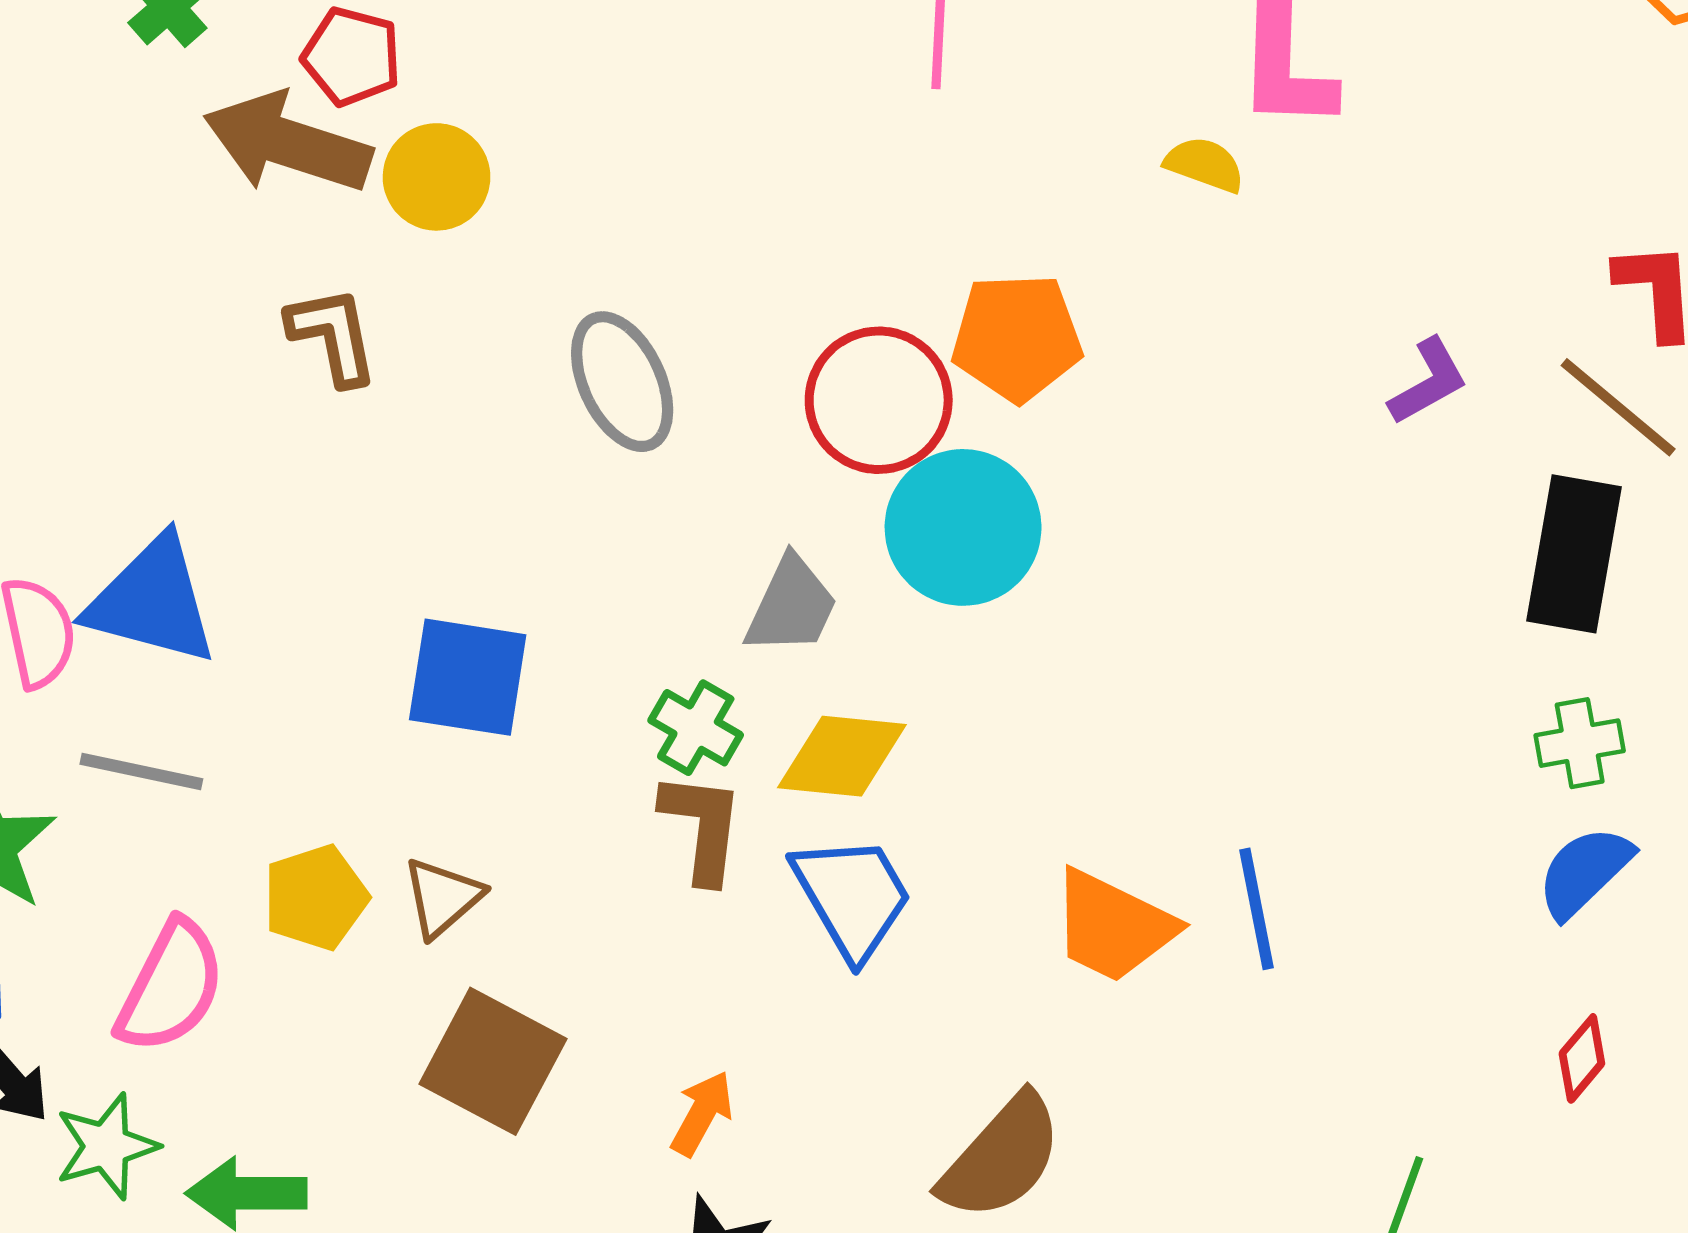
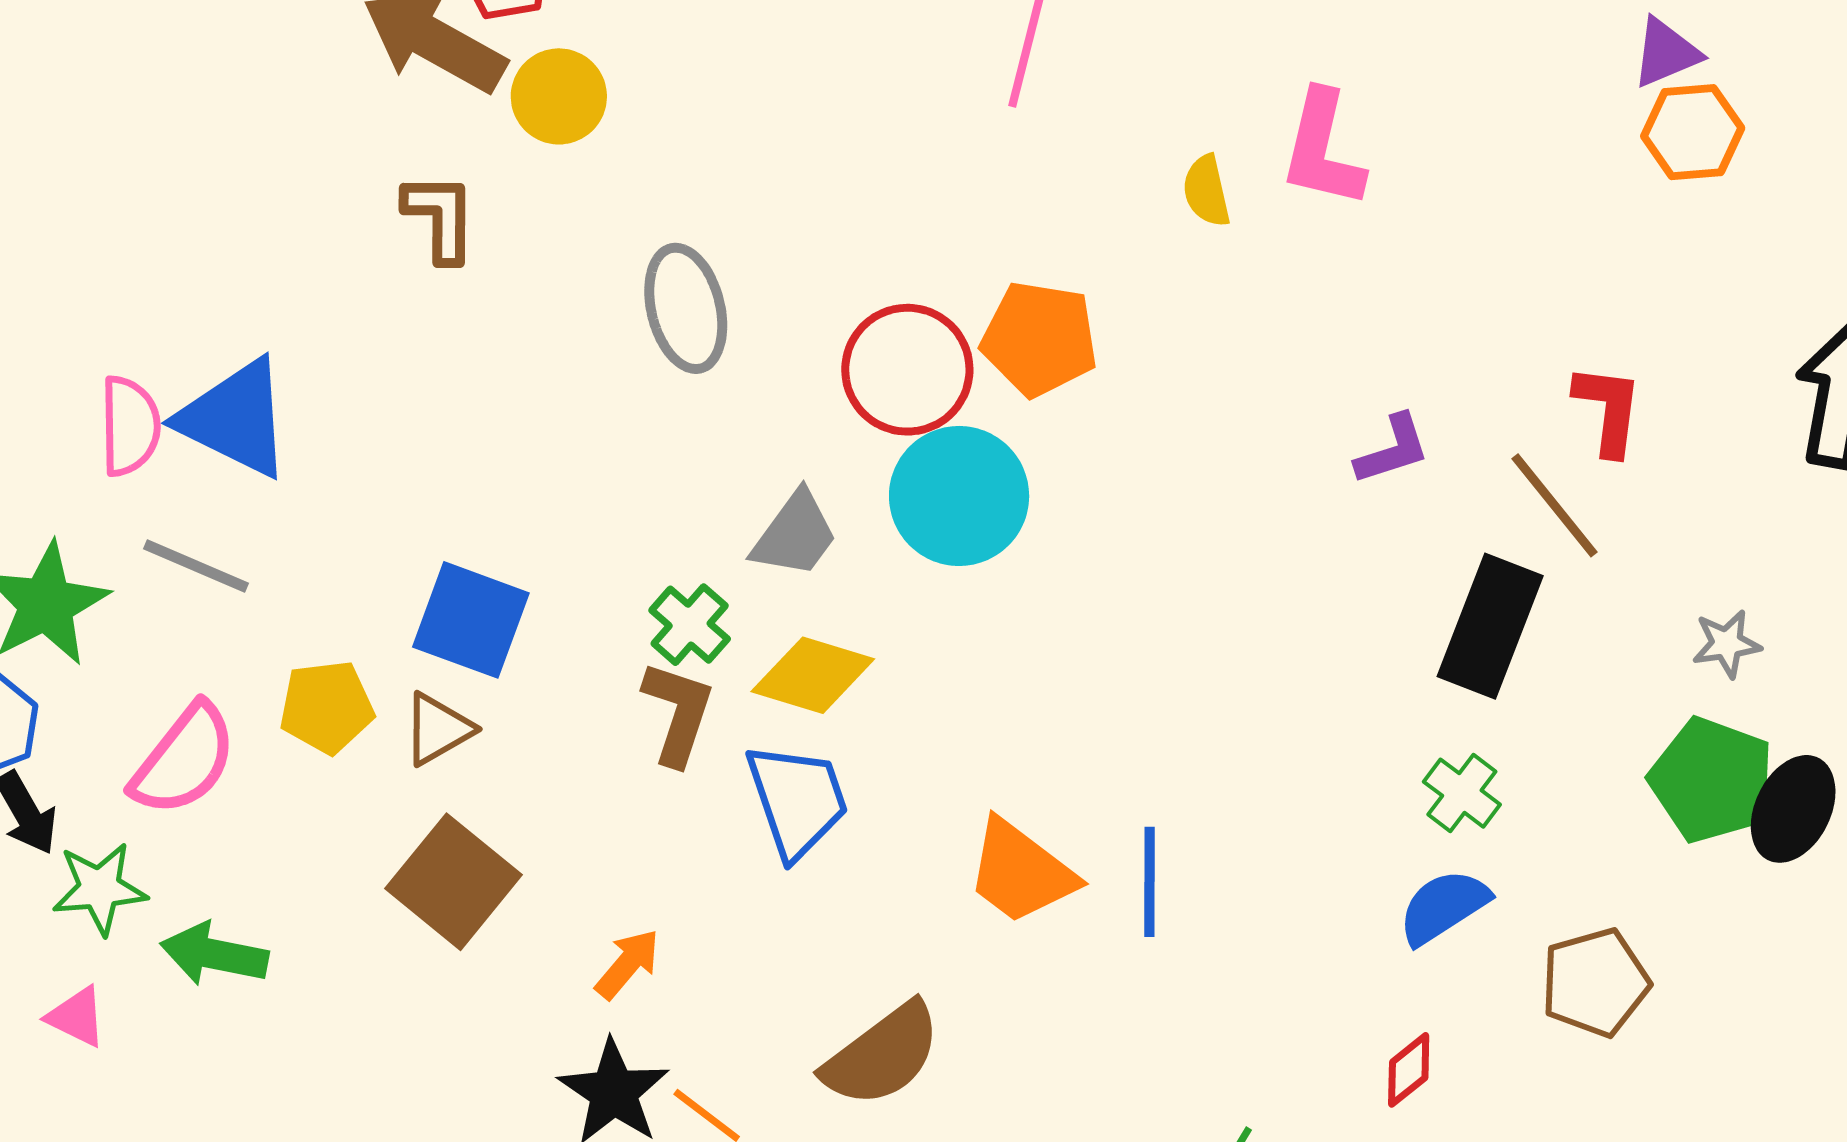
yellow semicircle: (1205, 165) -> (1206, 191), moved, turned -134
blue square: (468, 677) -> (471, 620), moved
green cross: (1580, 743) -> (1462, 793), turned 36

